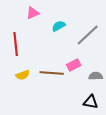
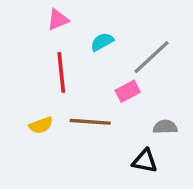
red line: (16, 44) -> (61, 72), moved
pink rectangle: (74, 65) -> (128, 91), moved
black triangle: (91, 102) -> (145, 161), moved

